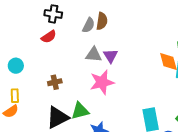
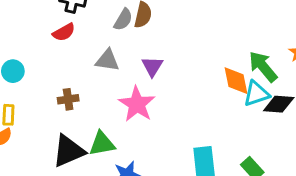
gray triangle: (94, 55) -> (107, 60), moved
pink star: (102, 82) -> (137, 104), turned -30

